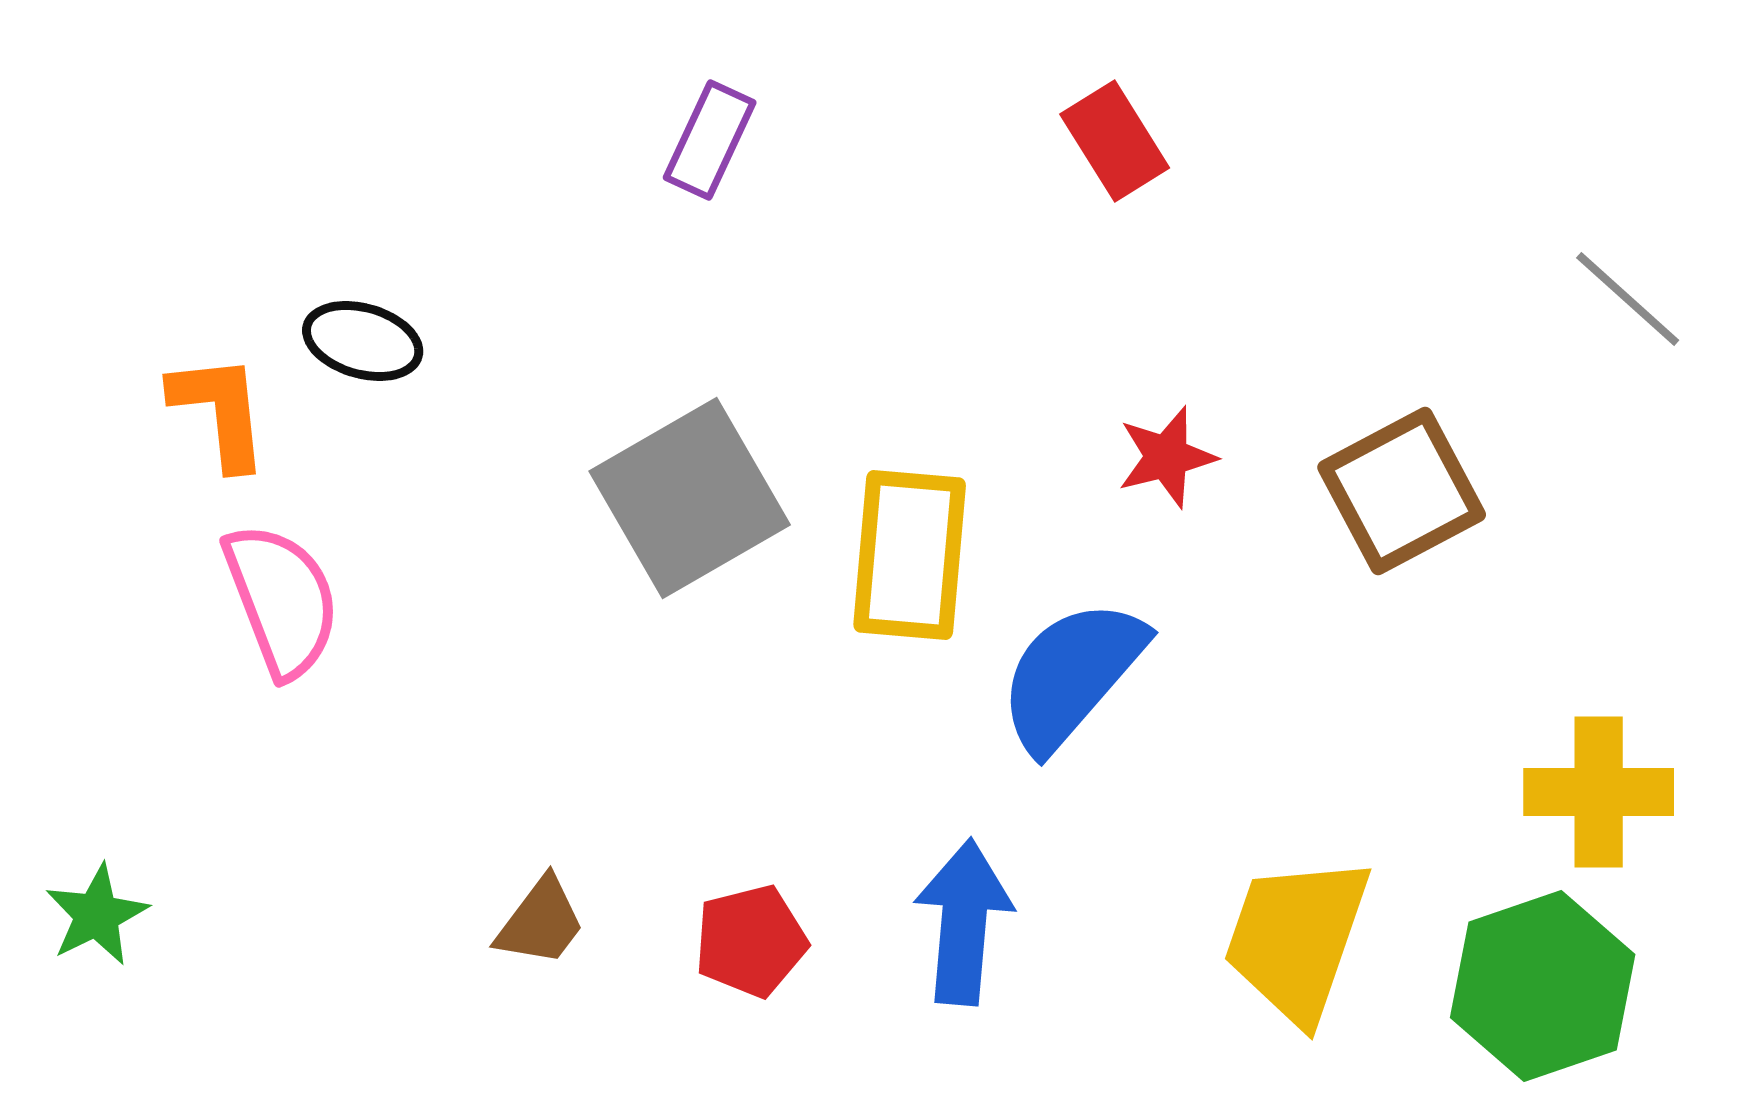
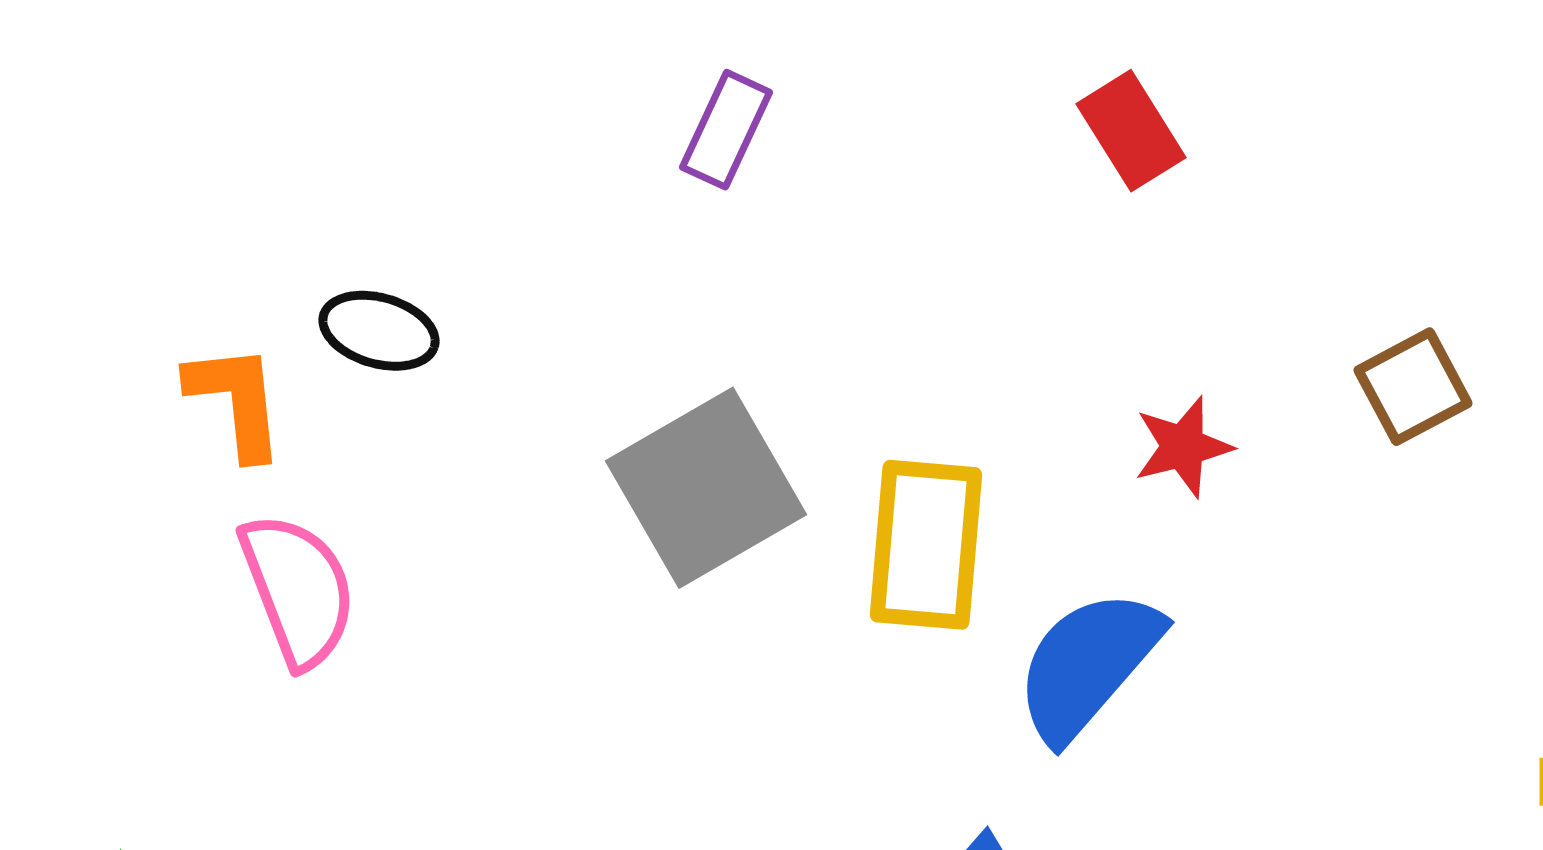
brown square: (1402, 491) -> (1413, 387), moved, size x0.7

